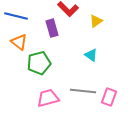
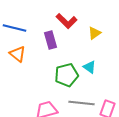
green pentagon: (39, 63) -> (67, 75), moved

